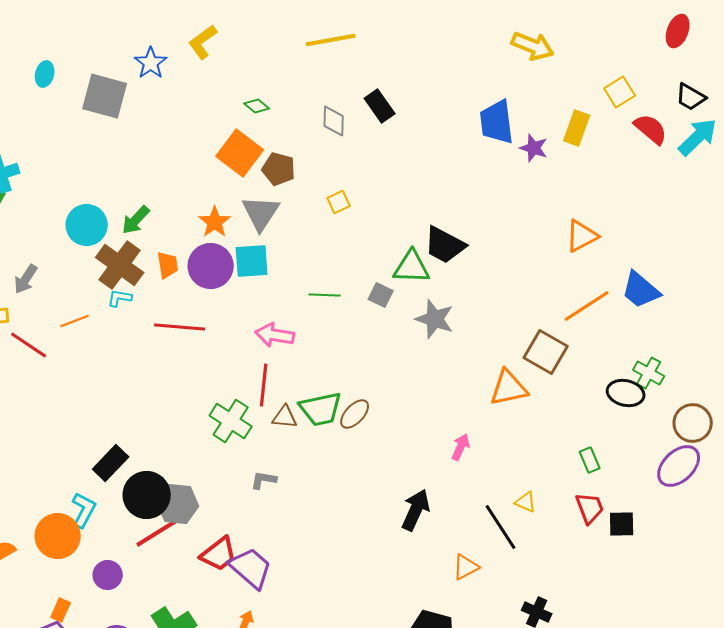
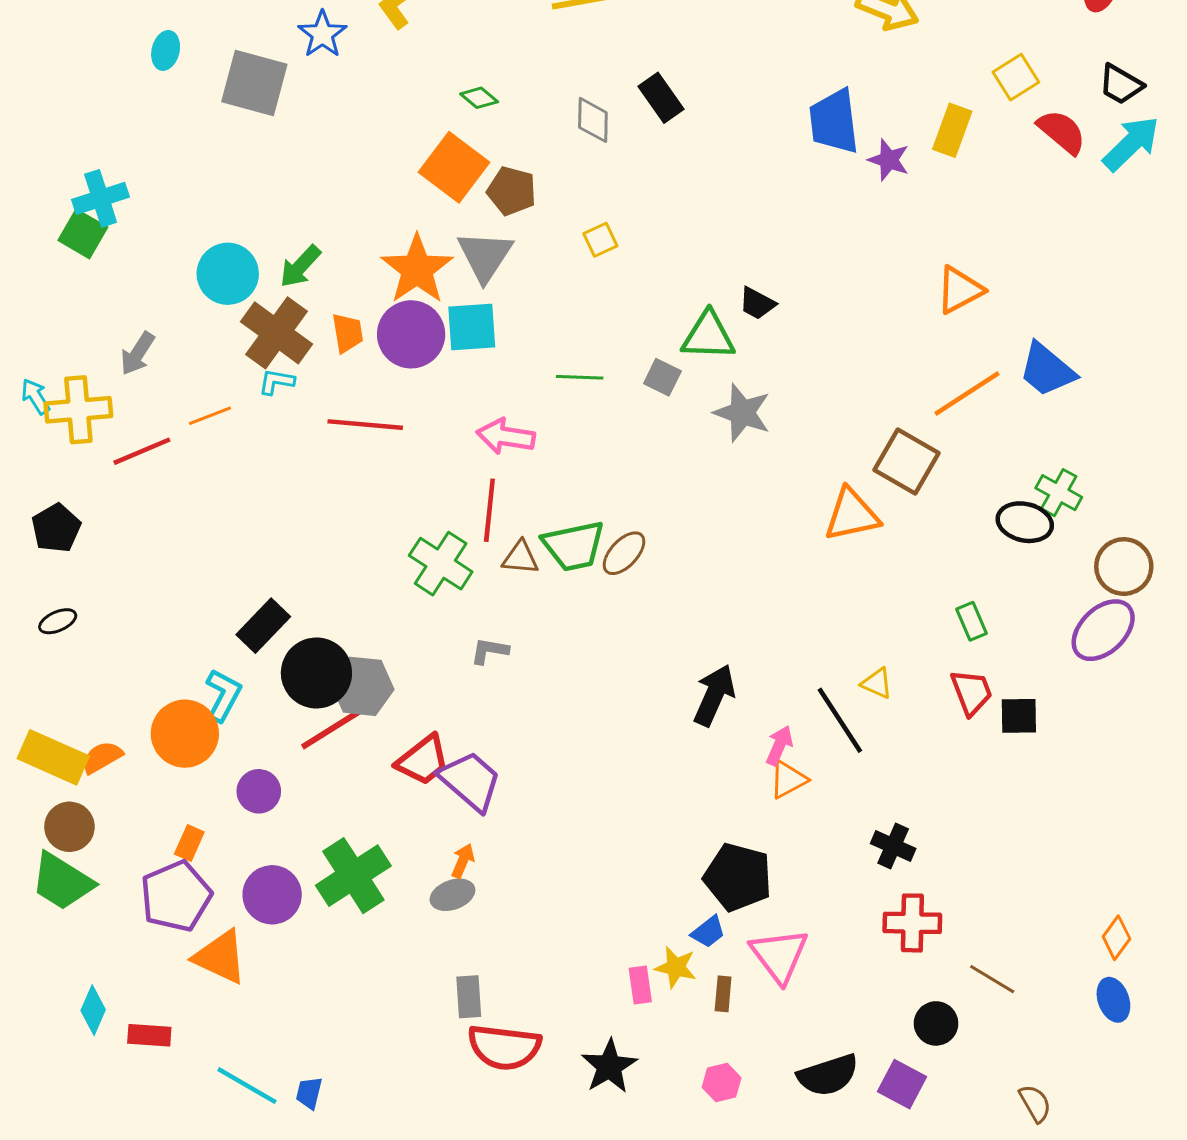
orange star: (215, 222) -> (417, 269), size x1.5
black trapezoid: (445, 245) -> (757, 303), size x0.6
red line: (29, 345) -> (142, 451), turned -57
pink arrow: (461, 447) -> (779, 745), moved

